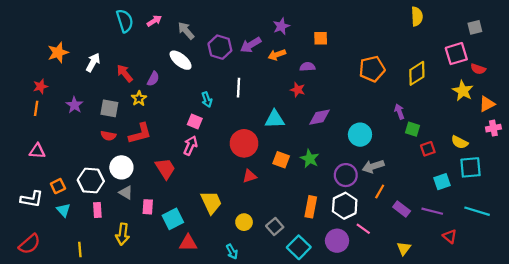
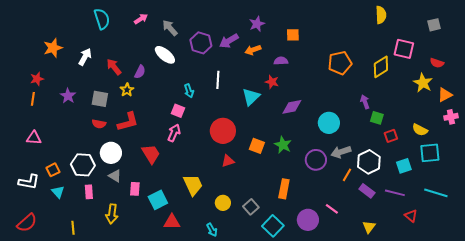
cyan semicircle: (125, 21) -> (102, 19), moved
pink square: (456, 54) -> (404, 49), moved, turned 30
cyan triangle: (275, 119) -> (251, 97), moved, turned -42
white hexagon: (345, 206) -> (369, 162), moved

